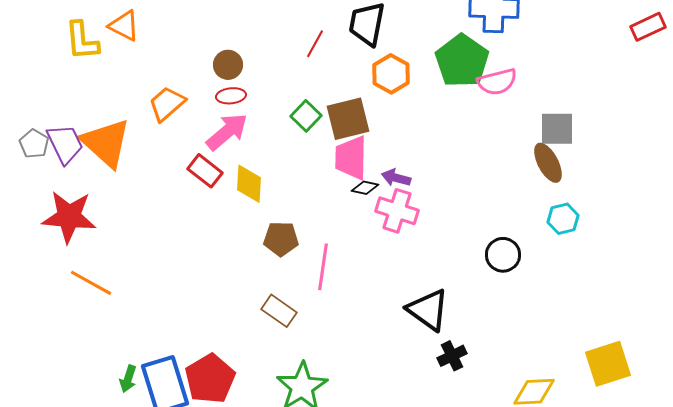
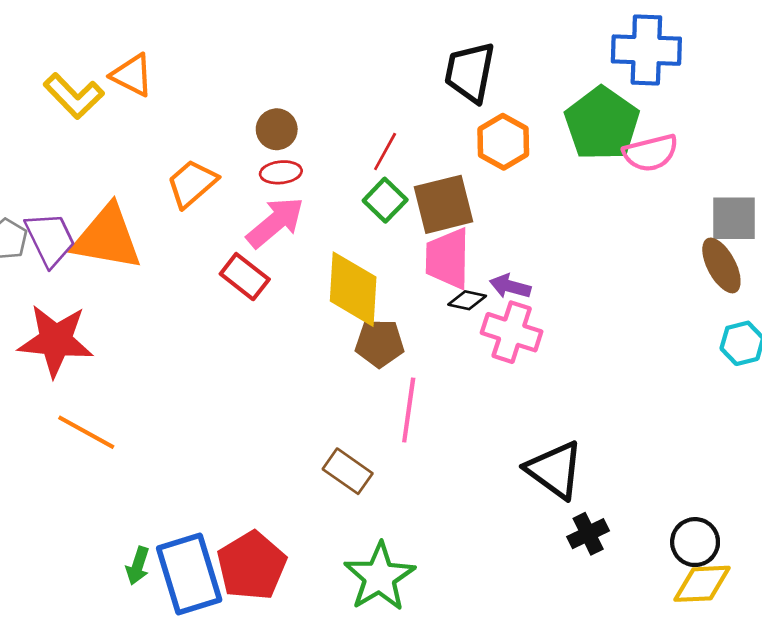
yellow L-shape: (82, 41) -> (74, 96), turned -39
red line: (315, 44) -> (385, 151), moved
orange triangle: (106, 143) -> (107, 238), turned -32
yellow diamond: (249, 184) -> (353, 289), moved, size x1.4
brown pentagon: (281, 239) -> (380, 343), moved
black circle: (503, 255) -> (695, 542), moved

